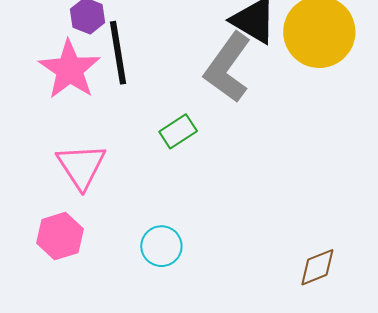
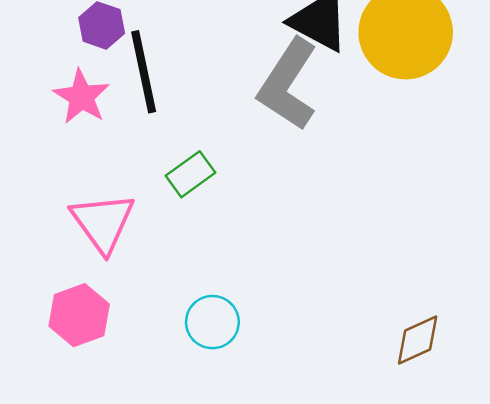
pink star: (70, 70) -> (81, 97), size x0.7
green rectangle: (178, 131) -> (191, 174), moved

